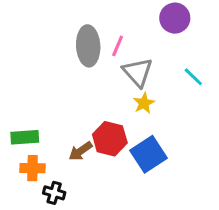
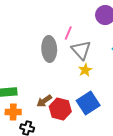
gray ellipse: (88, 46) -> (49, 49), moved
red hexagon: (110, 139) -> (60, 109), moved

